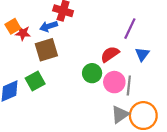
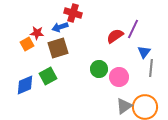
orange square: (13, 26) -> (27, 44), moved
red semicircle: (110, 54) -> (115, 36), moved
gray line: (129, 85) -> (151, 68), moved

